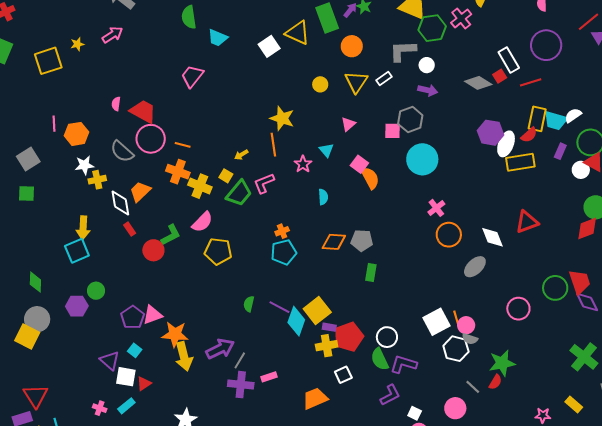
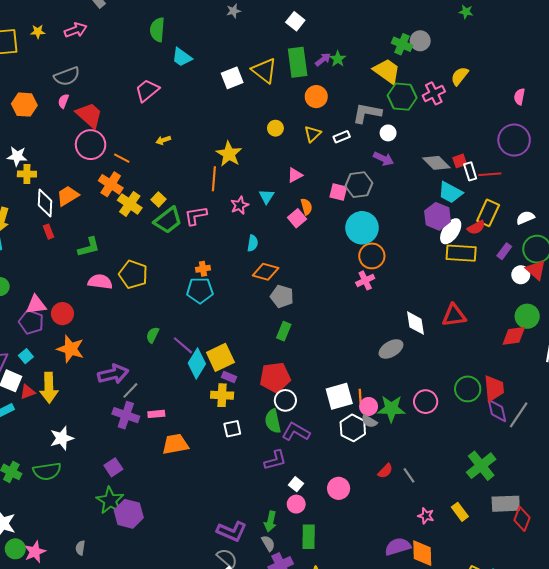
white rectangle: (509, 60) -> (470, 171), moved, size x0.7
yellow triangle: (356, 82) -> (313, 134), size x0.7
cyan trapezoid: (556, 121) -> (450, 192), moved
orange hexagon: (76, 134) -> (24, 105), moved
gray semicircle: (122, 151) -> (67, 76), moved, turned -75
yellow arrow: (241, 155) -> (163, 140), moved
orange semicircle: (370, 178) -> (306, 207), moved, size x0.7
pink semicircle: (202, 222) -> (100, 282), moved, turned -140
orange circle: (449, 235) -> (372, 256), moved
orange diamond: (334, 242) -> (266, 272), moved
red circle: (153, 250) -> (62, 314), moved
pink triangle: (152, 315) -> (36, 305), moved
purple pentagon: (133, 317) -> (31, 322), turned -30
red pentagon: (349, 337) -> (275, 377), moved
yellow arrow: (184, 356) -> (49, 388), moved
green star: (502, 363) -> (391, 409), moved
gray line: (473, 387) -> (409, 475), moved
orange trapezoid: (315, 398) -> (175, 444), moved

